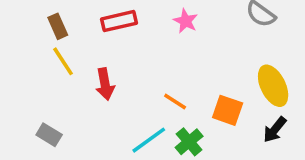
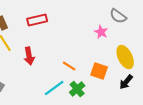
pink star: (186, 21) -> (101, 32), moved

